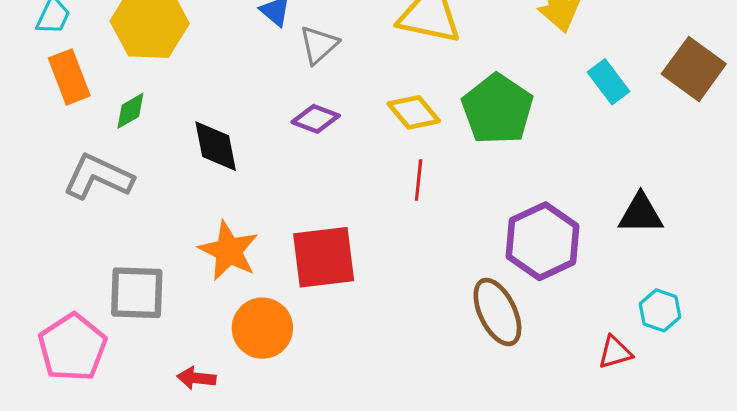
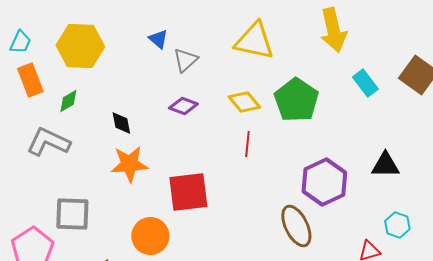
black diamond: (216, 146) -> (121, 123), size x0.7
orange star: (229, 251) -> (129, 164), moved, turned -30

